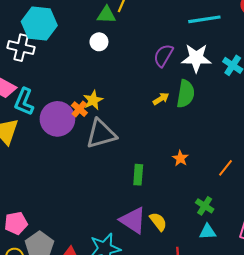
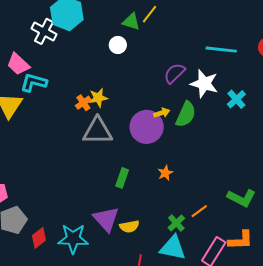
cyan L-shape: (24, 102) -> (34, 83), turned 68
purple circle: (57, 119) -> (147, 127), moved
orange line: (225, 168) -> (199, 211), moved
yellow semicircle: (158, 222) -> (129, 226), turned 102
cyan triangle: (208, 232) -> (173, 248), size x1.6

